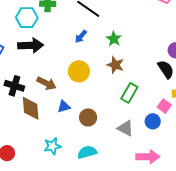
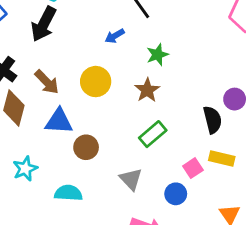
black arrow: (31, 45) -> (44, 24), turned 100
blue triangle: (64, 107) -> (59, 121), size x1.5
blue circle: (153, 121) -> (176, 194), moved
cyan star: (52, 146) -> (25, 169), turned -30

